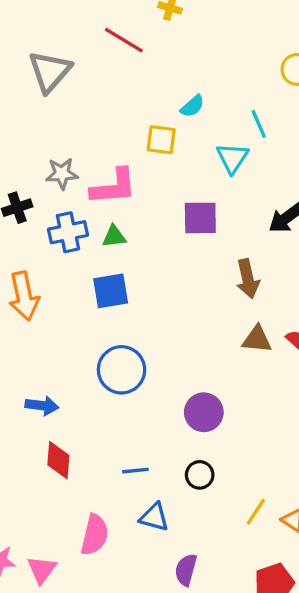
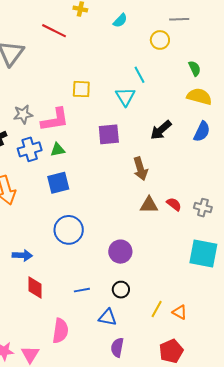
cyan semicircle: (192, 106) -> (120, 21), moved
blue triangle: (154, 517) -> (108, 317), moved

